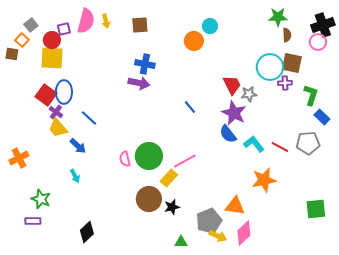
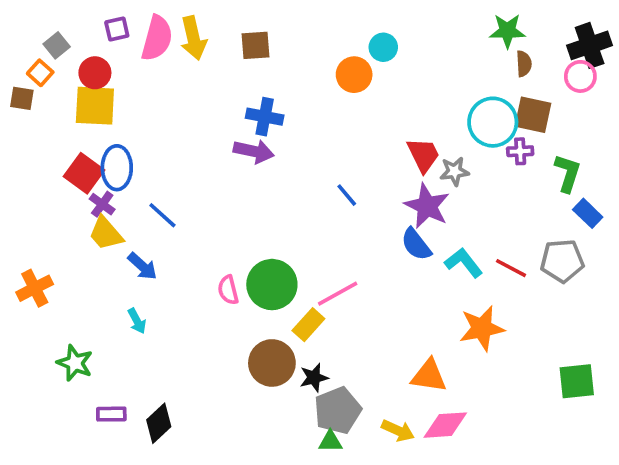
yellow arrow: (106, 21) -> (193, 38), size x1.6
purple square: (64, 29) -> (117, 29), moved
purple rectangle: (33, 221) -> (111, 414), moved
gray pentagon: (209, 221) -> (338, 410), moved
pink diamond: (244, 233) -> (445, 425), turned 40

